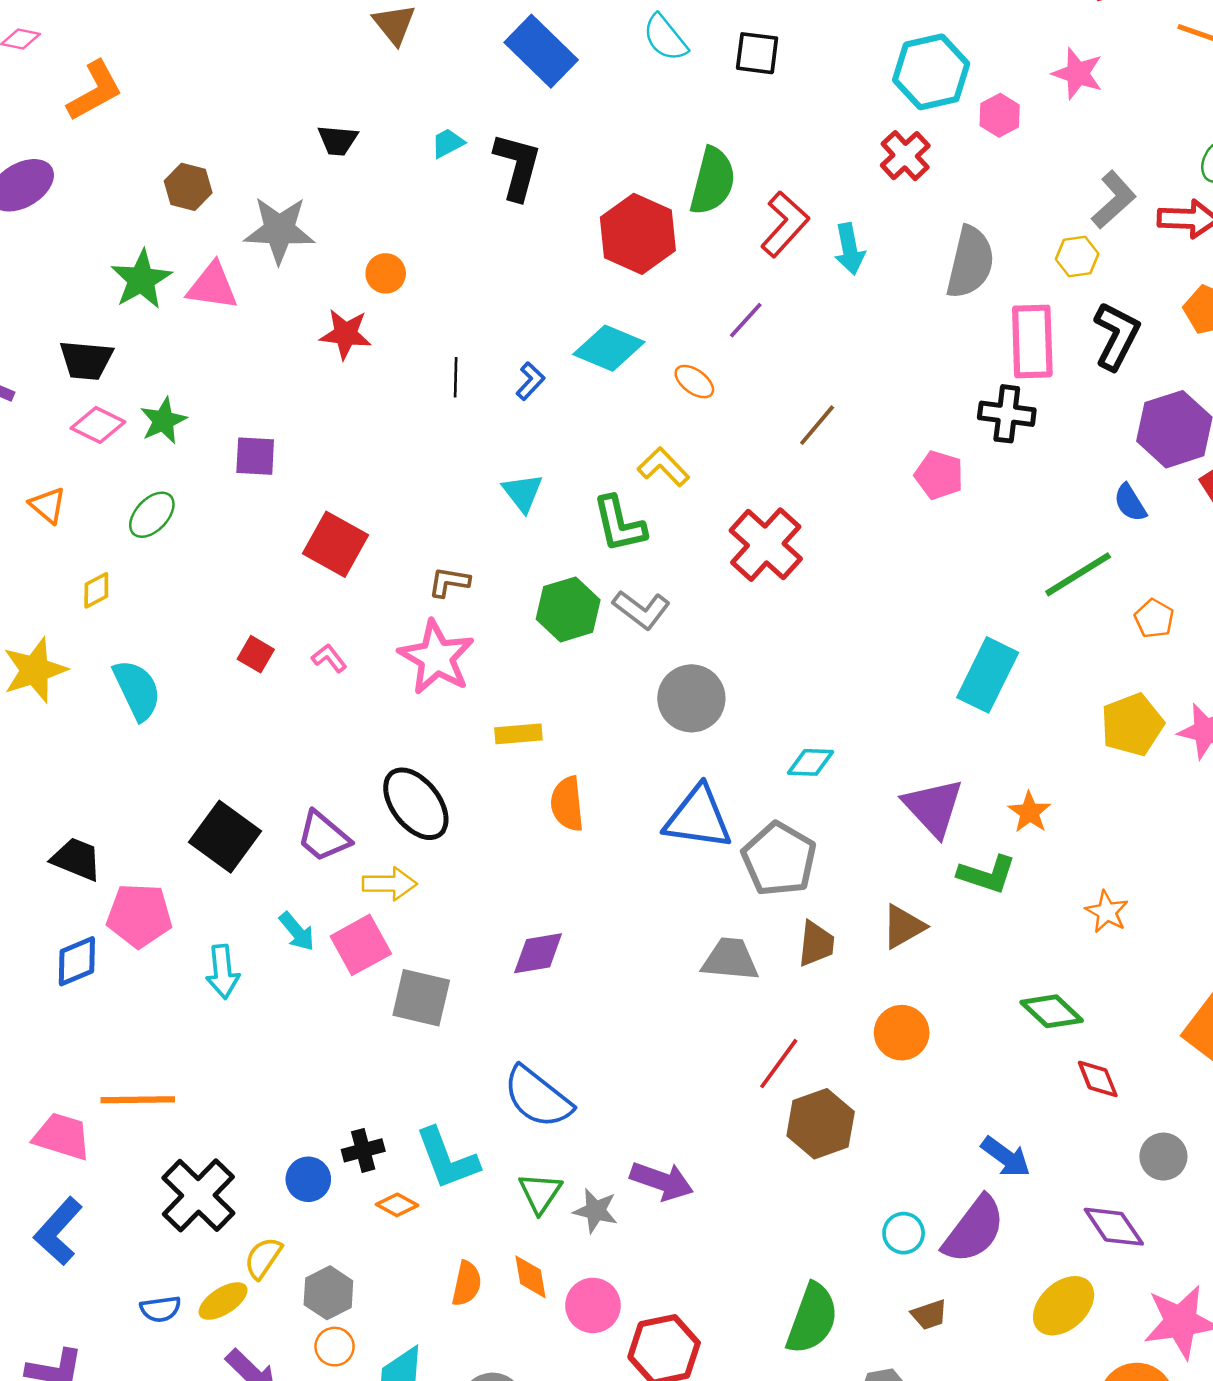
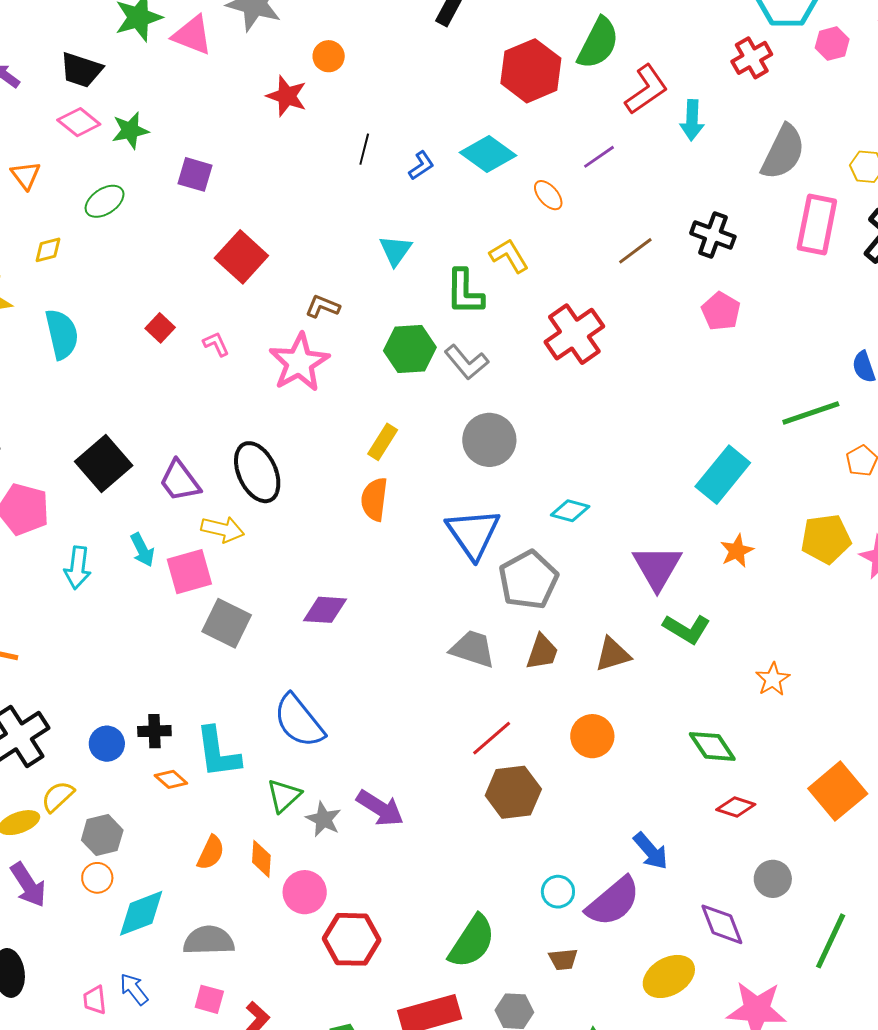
black cross: (1007, 414) -> (713, 235), moved
yellow rectangle: (518, 734) -> (383, 442), moved, turned -66
orange star: (1030, 812) -> (737, 551), moved
blue triangle: (698, 818) -> (473, 533), turned 34
red diamond: (1098, 1079) -> (736, 807), turned -63

